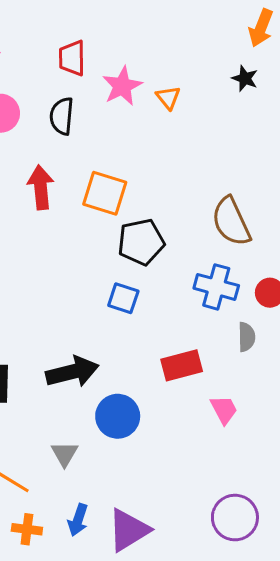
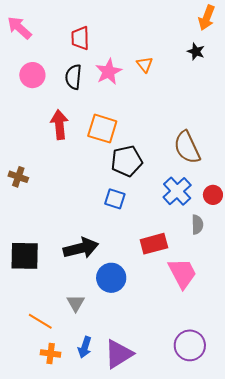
pink star: (122, 86) -> (109, 72), moved
blue cross: (216, 287) -> (177, 191), turned 32
pink trapezoid: (224, 410) -> (182, 273), size x1.6

